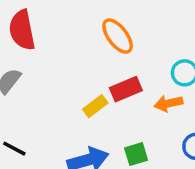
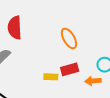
yellow rectangle: (95, 106) -> (51, 77), turned 32

